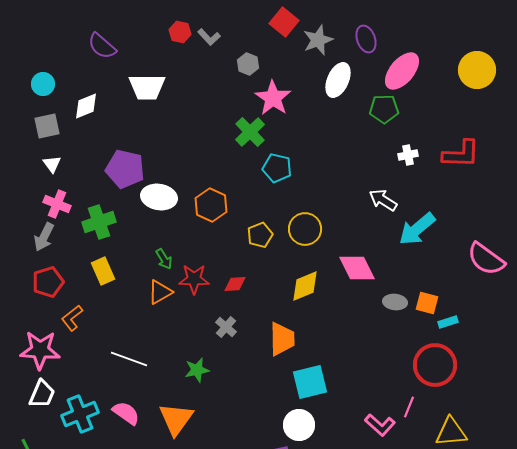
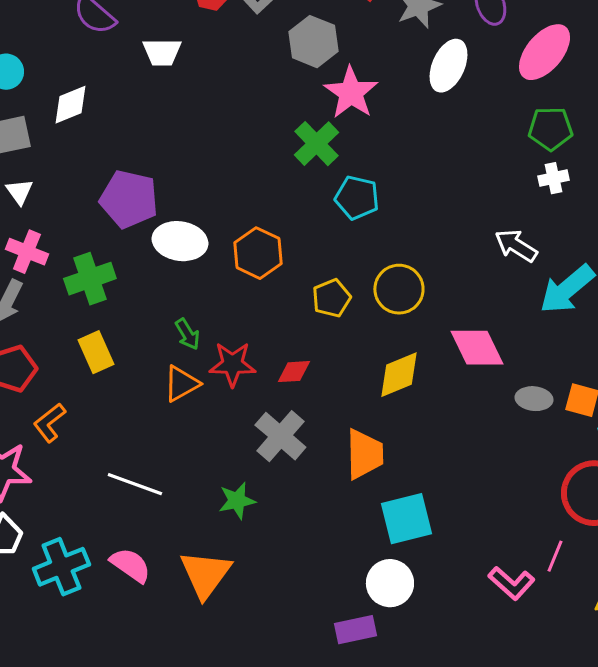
gray hexagon: (248, 64) -> (313, 42), size x1.5
white trapezoid: (147, 87) -> (162, 52), moved, size x0.7
green pentagon: (384, 109) -> (551, 129), moved
gray cross: (226, 327) -> (280, 436), size x1.6

